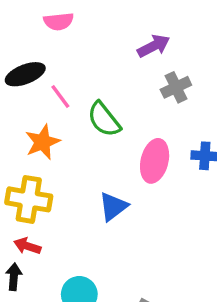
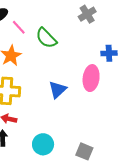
pink ellipse: (155, 161) -> (91, 78), moved

